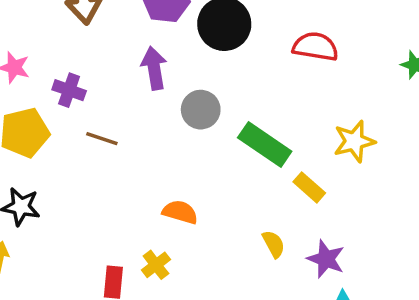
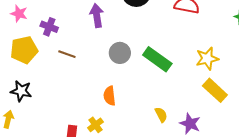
gray circle: (201, 110) -> (120, 53), moved
yellow rectangle: (309, 187) -> (215, 90), moved, size x1.4
orange semicircle: (180, 212) -> (110, 96), turned -114

